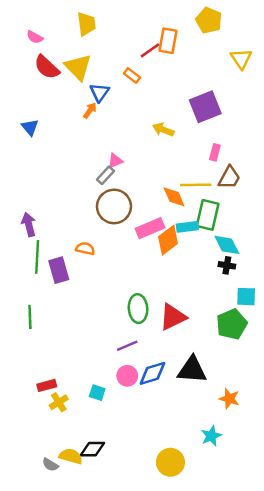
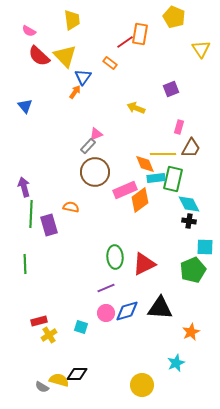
purple square: (205, 107) -> (171, 89), size x0.6
cyan rectangle: (187, 227) -> (156, 178), moved
orange star: (229, 399) -> (191, 332), turned 30

